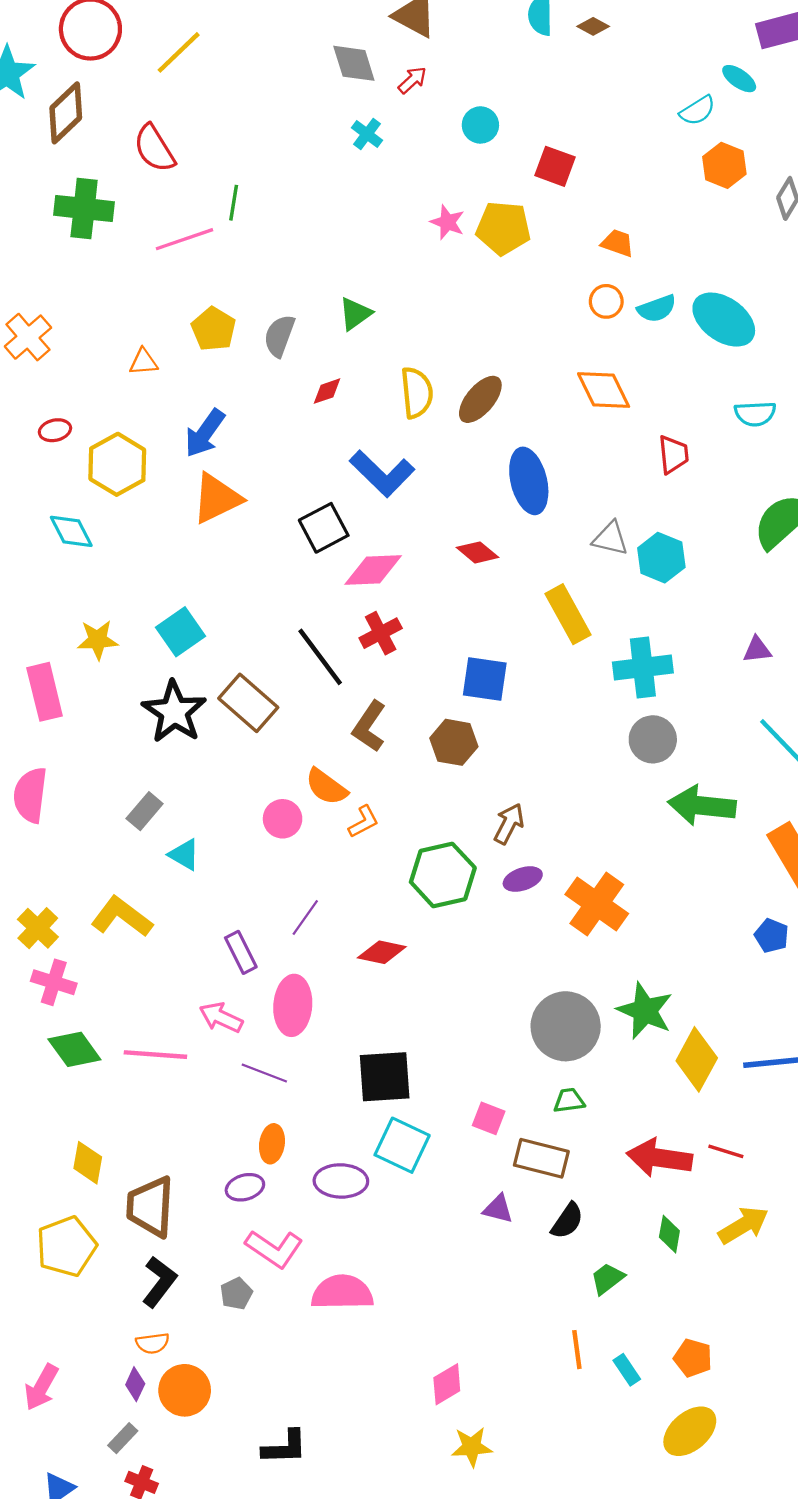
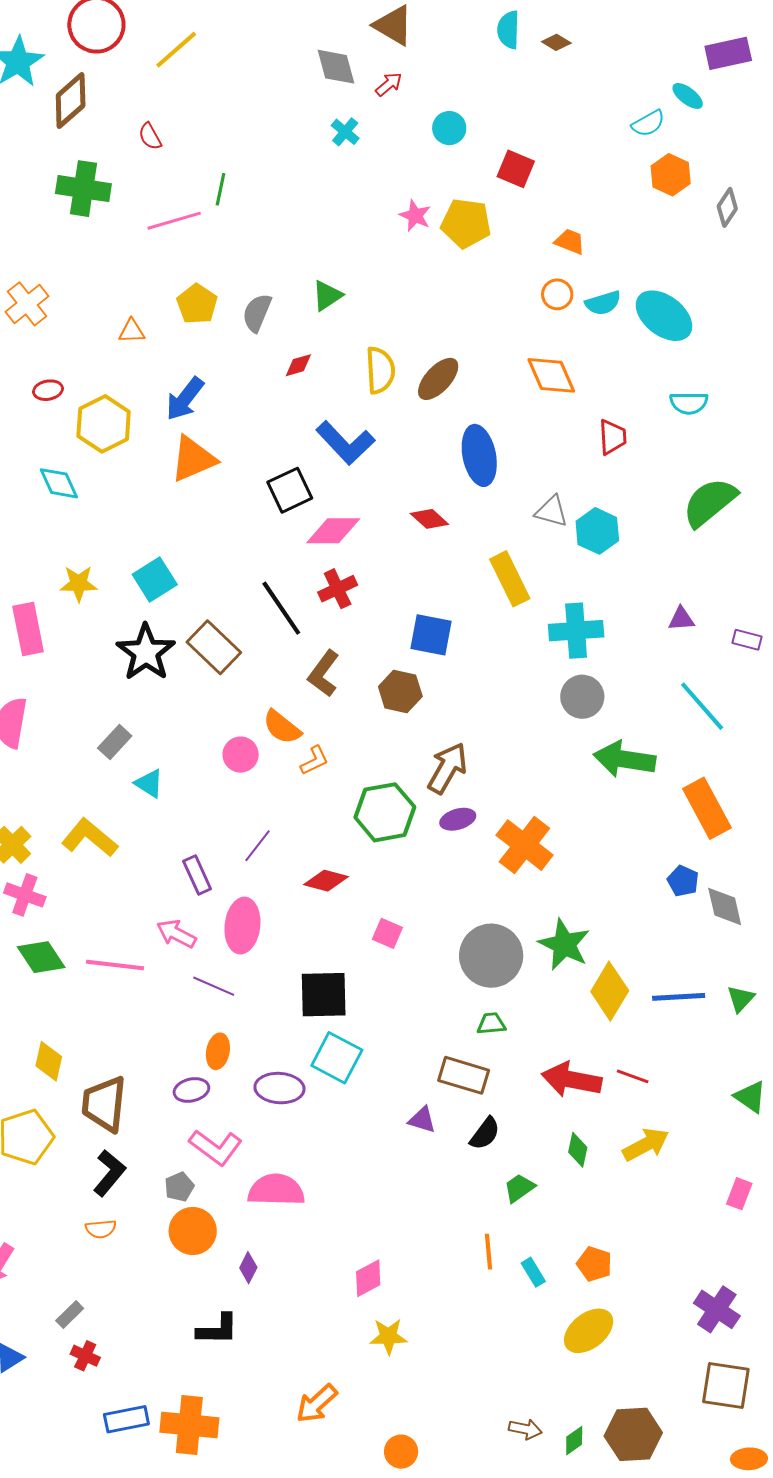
red semicircle: (154, 148) -> (150, 136), size x0.6
brown arrow: (509, 824) -> (447, 768), size x1.4
pink square: (489, 1118) -> (387, 933), moved
purple diamond: (135, 1384) -> (248, 1268), moved
orange circle: (185, 1390) -> (193, 1231), moved

